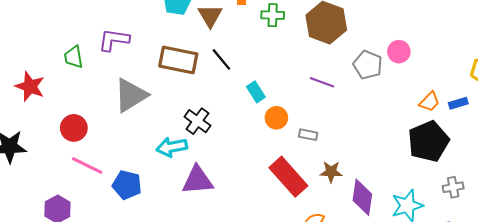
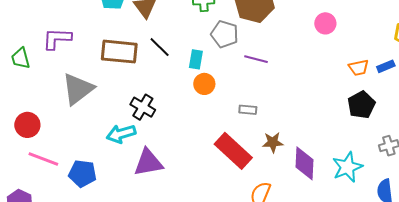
gray pentagon: (368, 65) -> (225, 34), moved
cyan rectangle: (256, 92) -> (196, 59), moved, turned 48
orange trapezoid: (429, 102) -> (359, 68), turned 40
orange circle: (276, 118) -> (204, 84), moved
black pentagon: (428, 141) -> (361, 105), size x0.7

